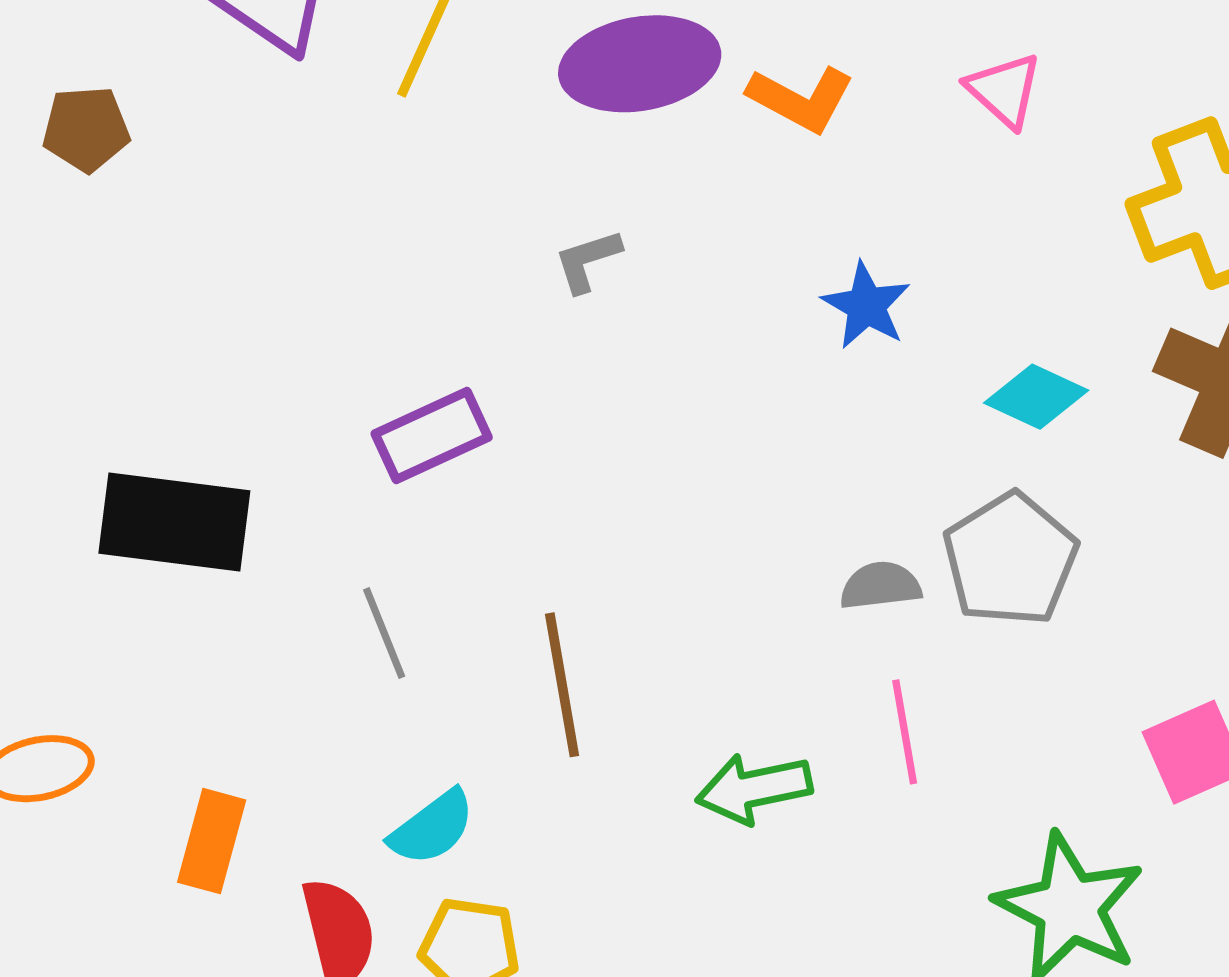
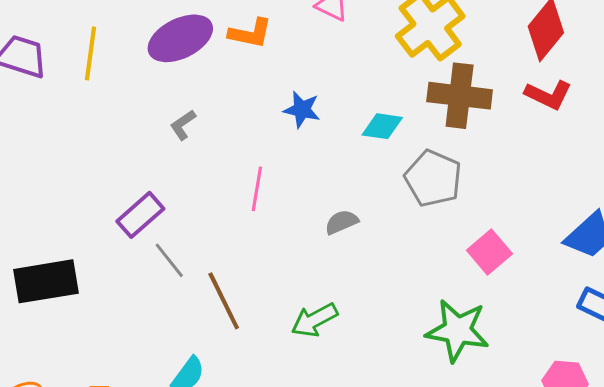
gray pentagon: (1010, 559) -> (433, 178), moved
gray line: (384, 633) -> (169, 260), moved
pink line: (905, 732) -> (257, 189), moved, turned 36

